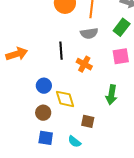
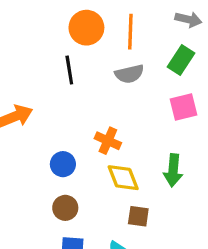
black line: (61, 51) -> (69, 70), moved
orange cross: (84, 64) -> (108, 141), moved
yellow diamond: (65, 99) -> (123, 178), moved

